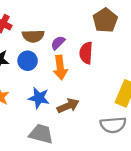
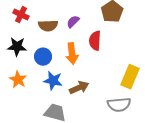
purple semicircle: (58, 43) -> (73, 22), moved
blue circle: (28, 61) -> (43, 57), moved

